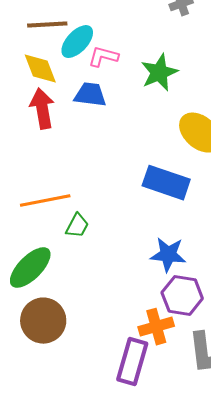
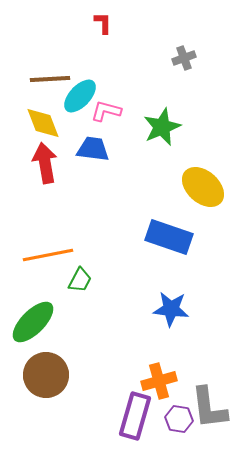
purple hexagon: (182, 296) -> (179, 419), moved, size x0.7

